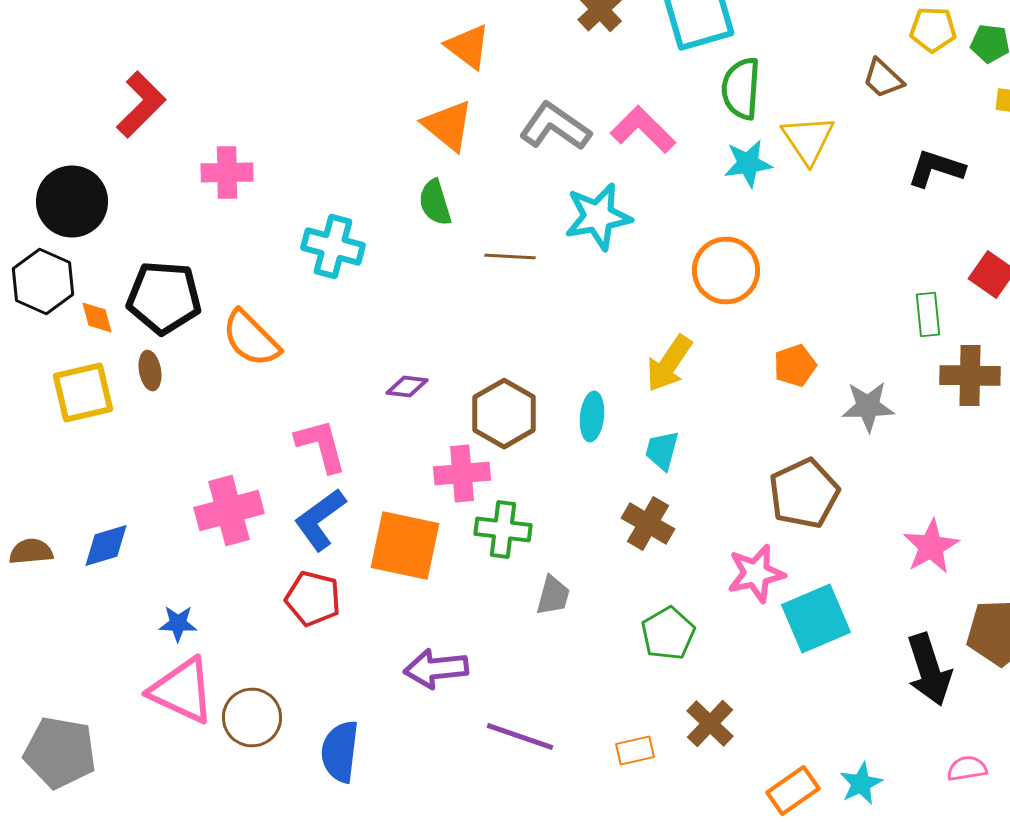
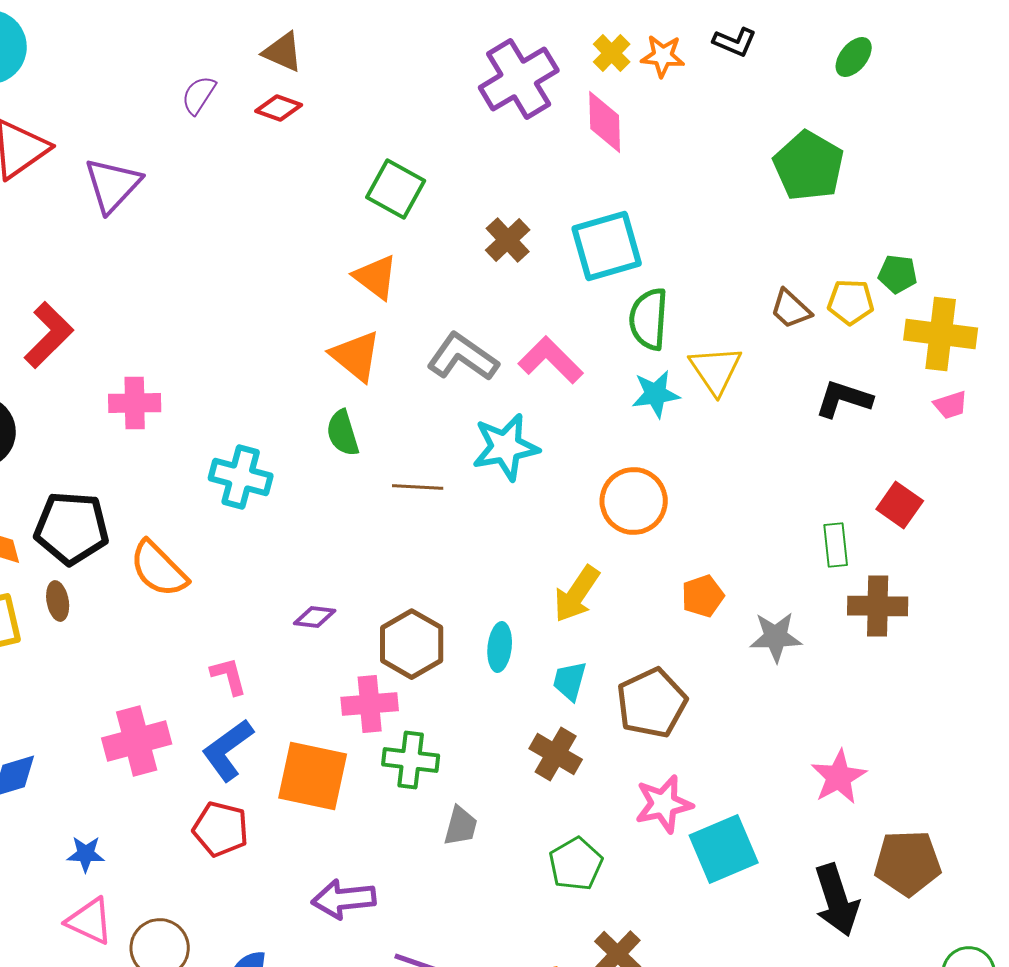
yellow pentagon: (933, 30) -> (851, 302), moved
pink L-shape: (321, 446) -> (229, 676), size x0.7
brown pentagon: (804, 494) -> (652, 703), moved
pink triangle: (182, 690) -> (90, 921), size x0.7

